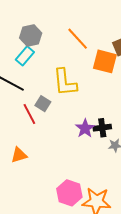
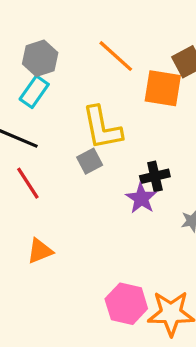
gray square: (43, 104) -> (90, 161), moved, turned 35
red line: (29, 114) -> (28, 183), moved
black cross: (102, 128) -> (155, 176), moved

